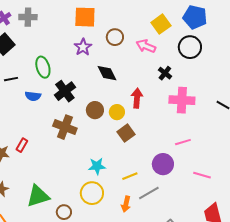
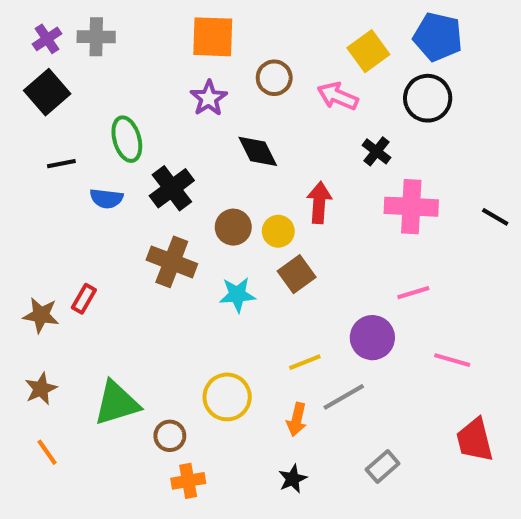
cyan star: (97, 166) -> (237, 295), moved

